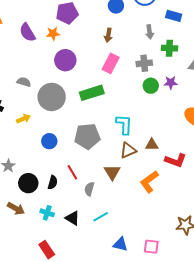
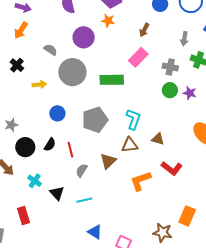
orange star: (53, 34) -> (108, 21), moved
purple circle: (65, 60) -> (84, 37), moved
gray pentagon: (87, 136) -> (95, 120), turned -30
brown triangle: (152, 145) -> (158, 139), moved
black semicircle: (53, 182) -> (50, 145), moved

